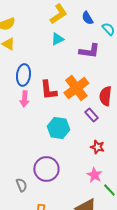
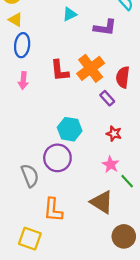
blue ellipse: (23, 75) -> (22, 45), moved
pink arrow: (24, 99) -> (23, 81), moved
cyan hexagon: (58, 128) -> (70, 129), moved
gray semicircle: (21, 185) -> (30, 176), size x1.5

